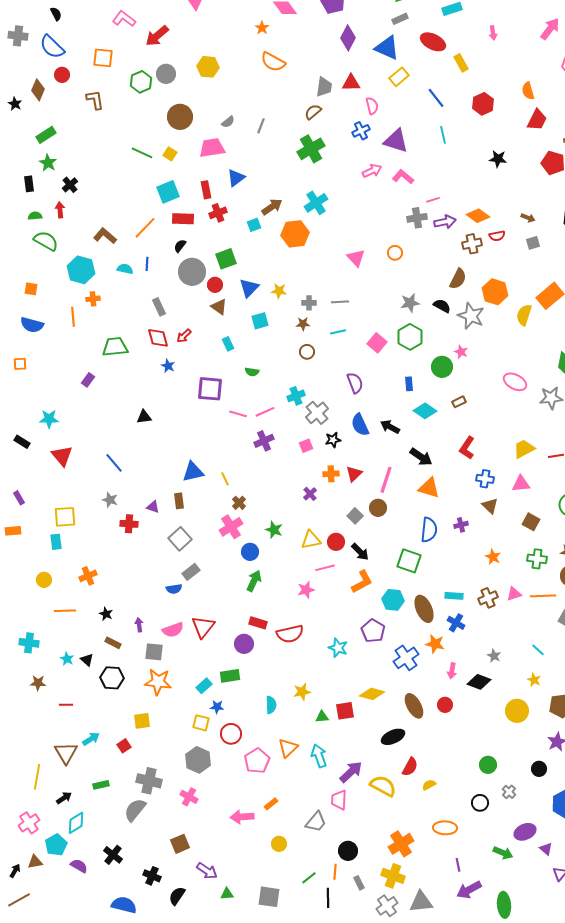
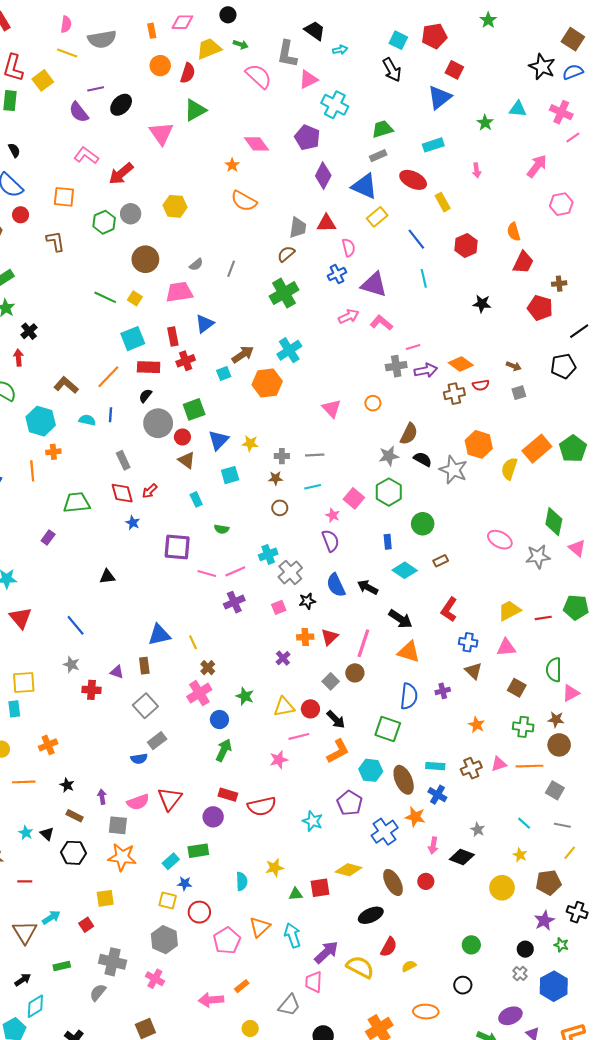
brown semicircle: (458, 279) -> (409, 434), moved
pink star: (461, 352) -> (333, 515), moved
gray cross: (509, 792) -> (520, 973), moved
gray semicircle: (135, 810) -> (98, 992), size x0.7

